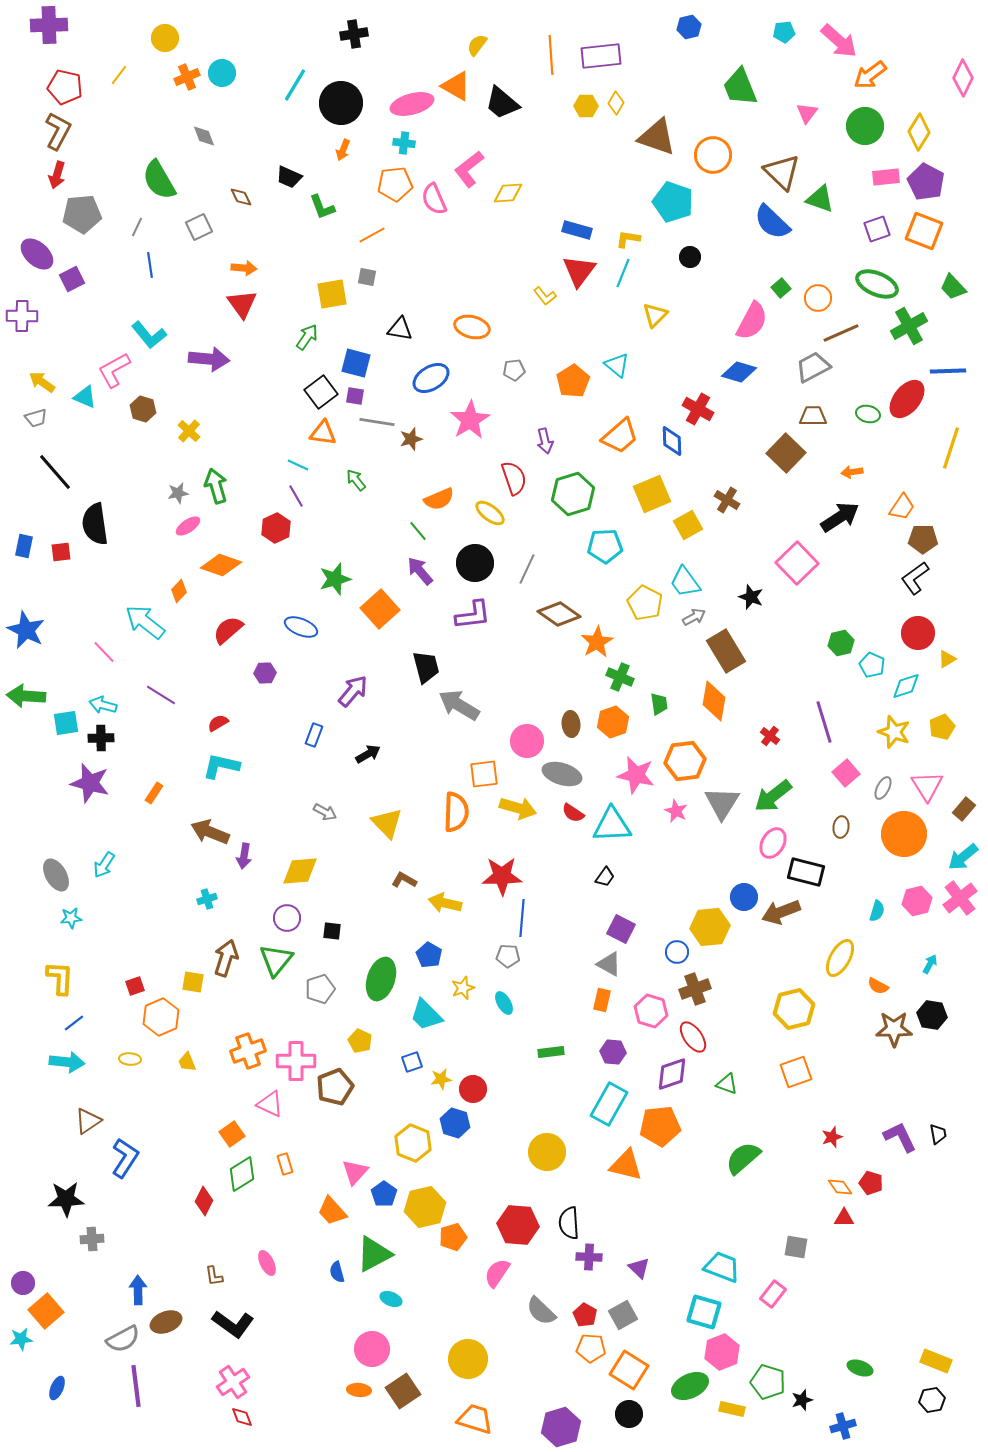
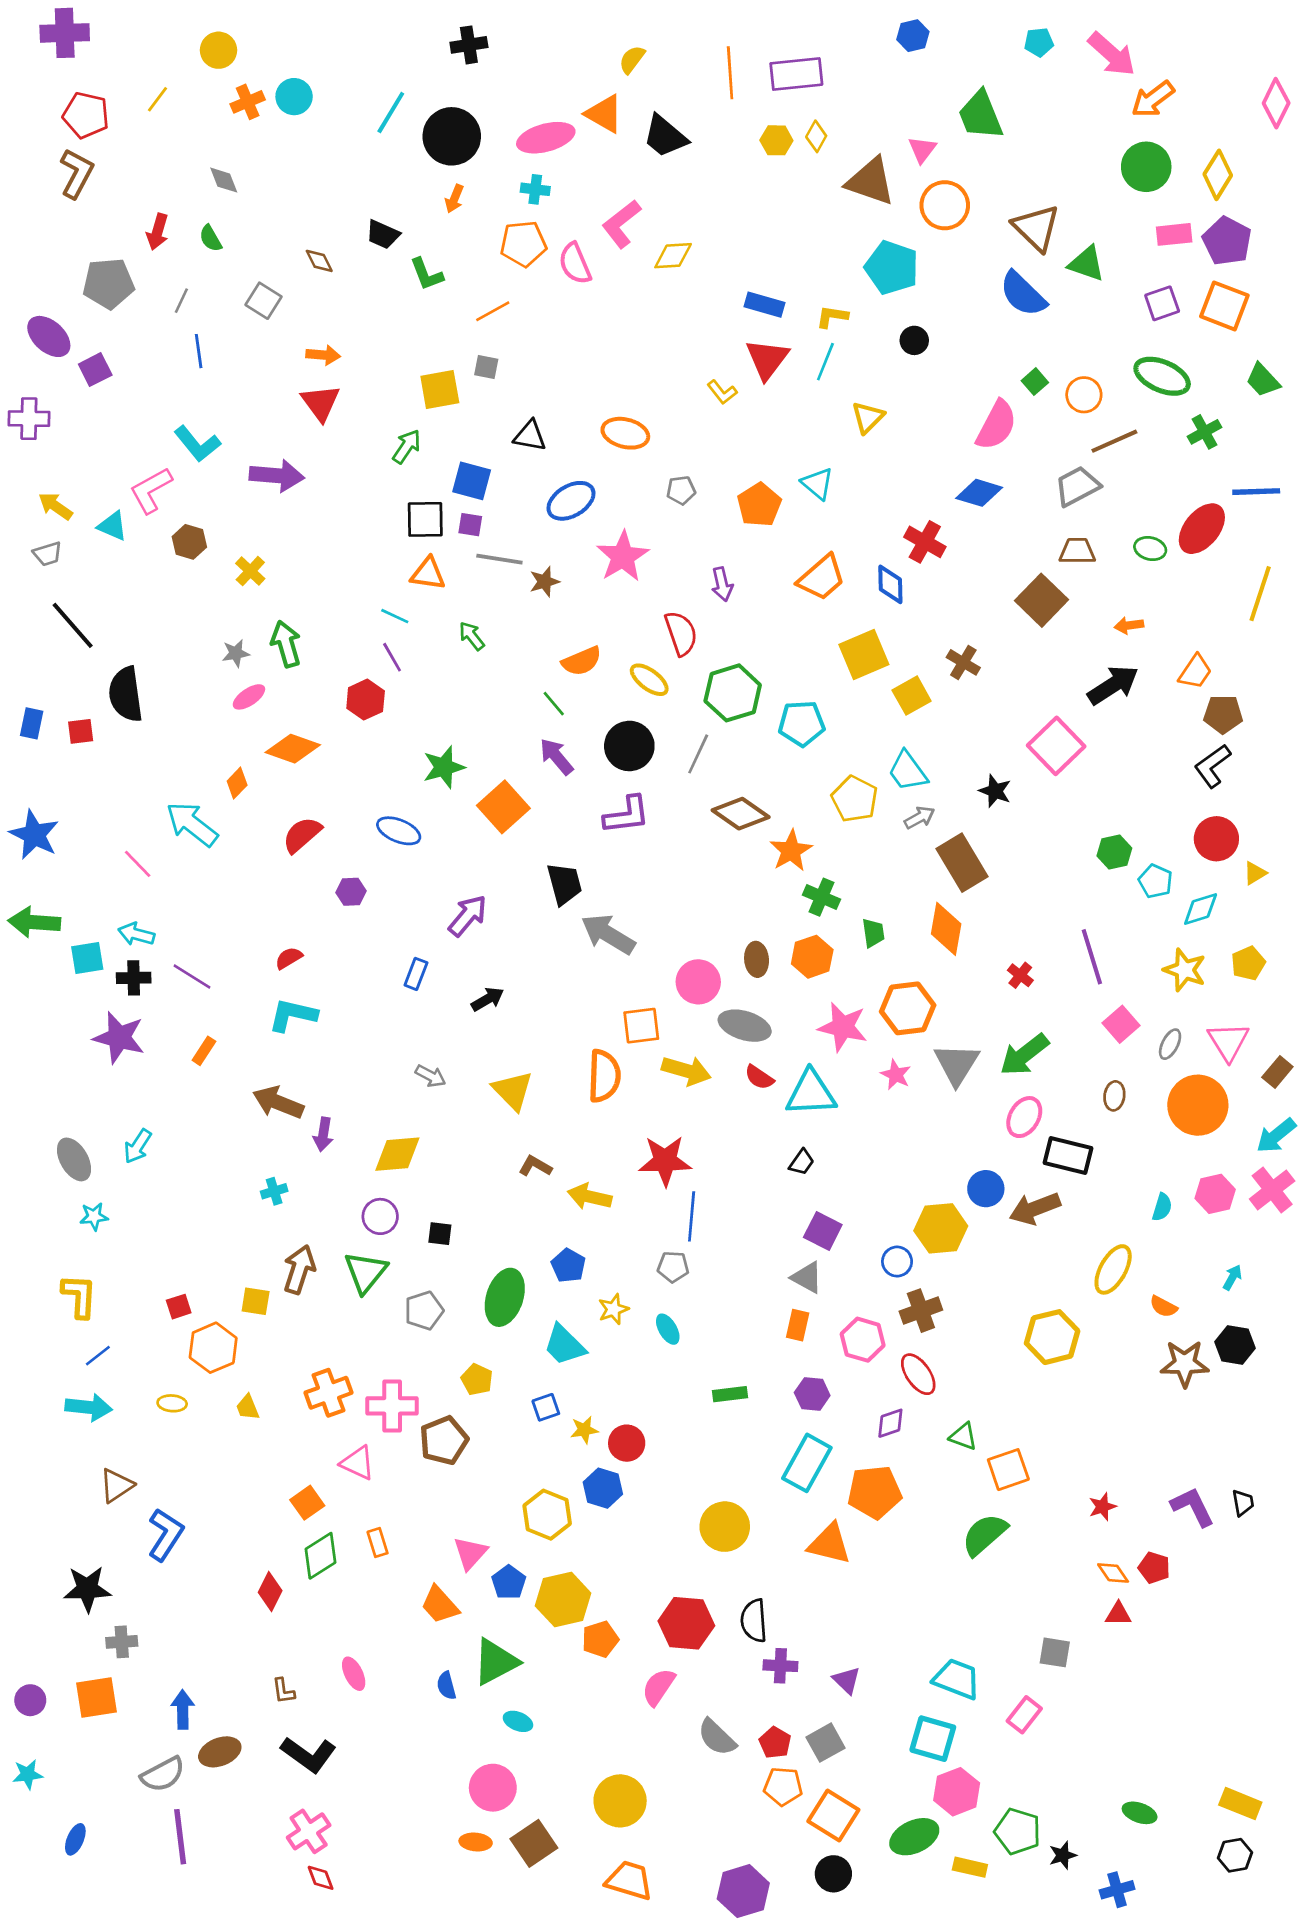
pink triangle: (807, 113) -> (922, 150), moved
gray diamond: (204, 136) -> (224, 180), moved
red arrow: (57, 175) -> (158, 232), moved
green semicircle: (159, 180) -> (211, 238), size x0.5
gray square: (199, 227) -> (264, 301), turned -32
green cross: (909, 326) -> (1204, 432), size x0.7
black square: (321, 392) -> (425, 519), turned 36
green hexagon: (573, 494) -> (733, 693), moved
purple line: (161, 695) -> (192, 977), moved
orange square: (796, 1072) -> (1008, 1470), moved
purple diamond: (672, 1074) -> (890, 1423), size x0.7
orange square: (46, 1311) -> (97, 1698), moved, turned 32

